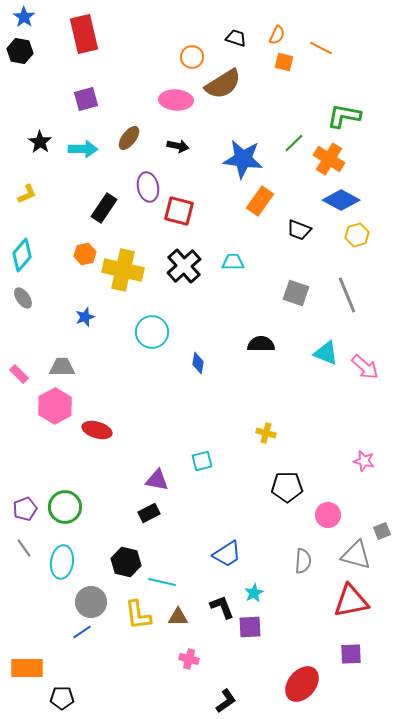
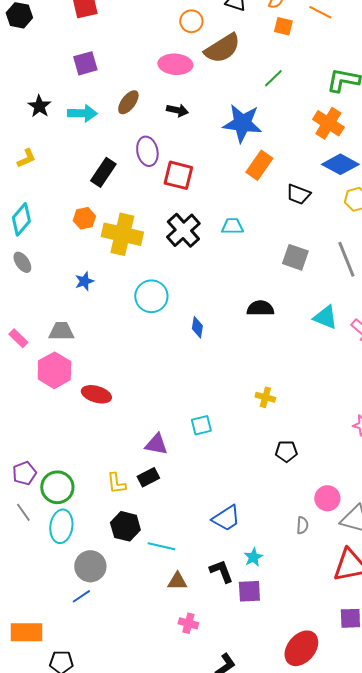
green line: (294, 143) -> (273, 78), moved
black pentagon: (287, 487) -> (286, 451), size x0.7
green circle: (65, 507) -> (57, 487), moved
pink circle: (328, 515) -> (327, 498), moved
gray semicircle: (303, 561) -> (302, 525), size x0.7
yellow L-shape: (138, 615) -> (116, 483), moved, size x0.7

